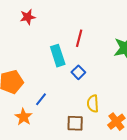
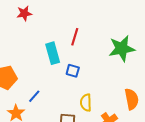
blue square: (78, 72) -> (73, 71), turned -32

